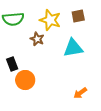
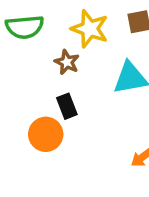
black rectangle: (12, 64) -> (67, 106), moved

